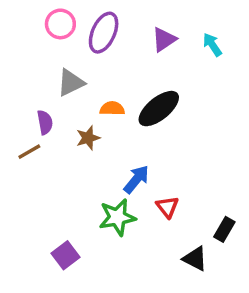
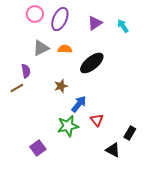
orange semicircle: (112, 109) -> (65, 49), moved
brown star: (88, 138) -> (61, 86), moved

